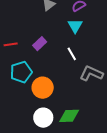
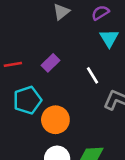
cyan triangle: (75, 26) -> (109, 38), moved

